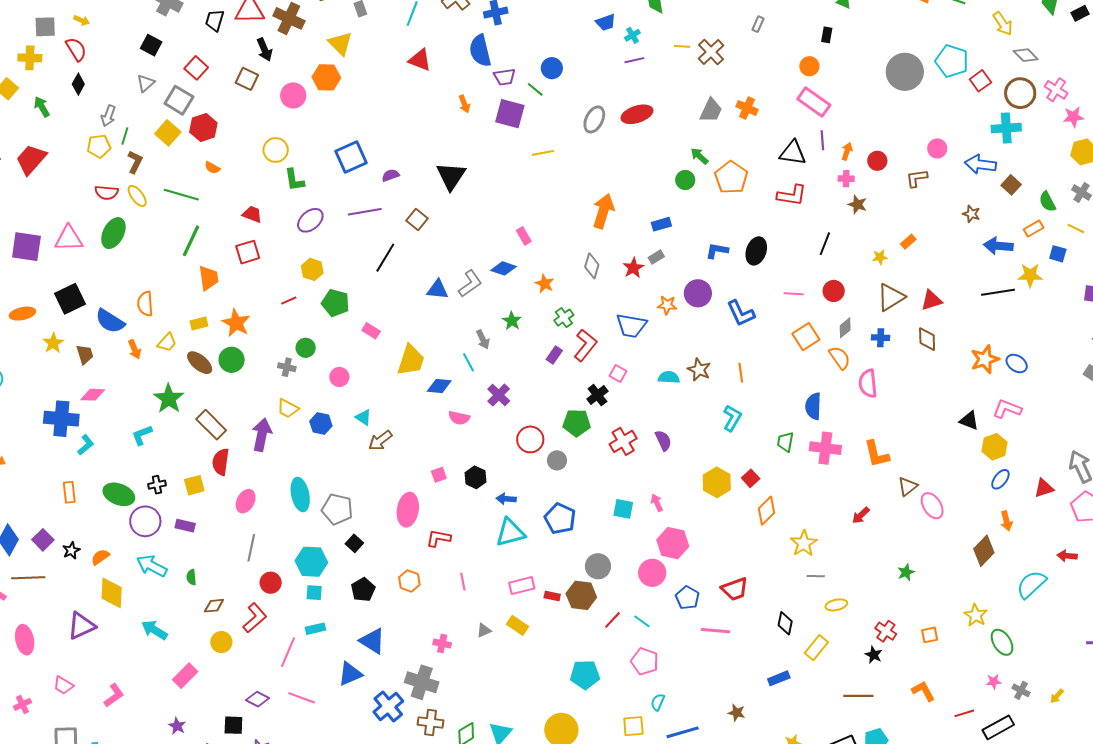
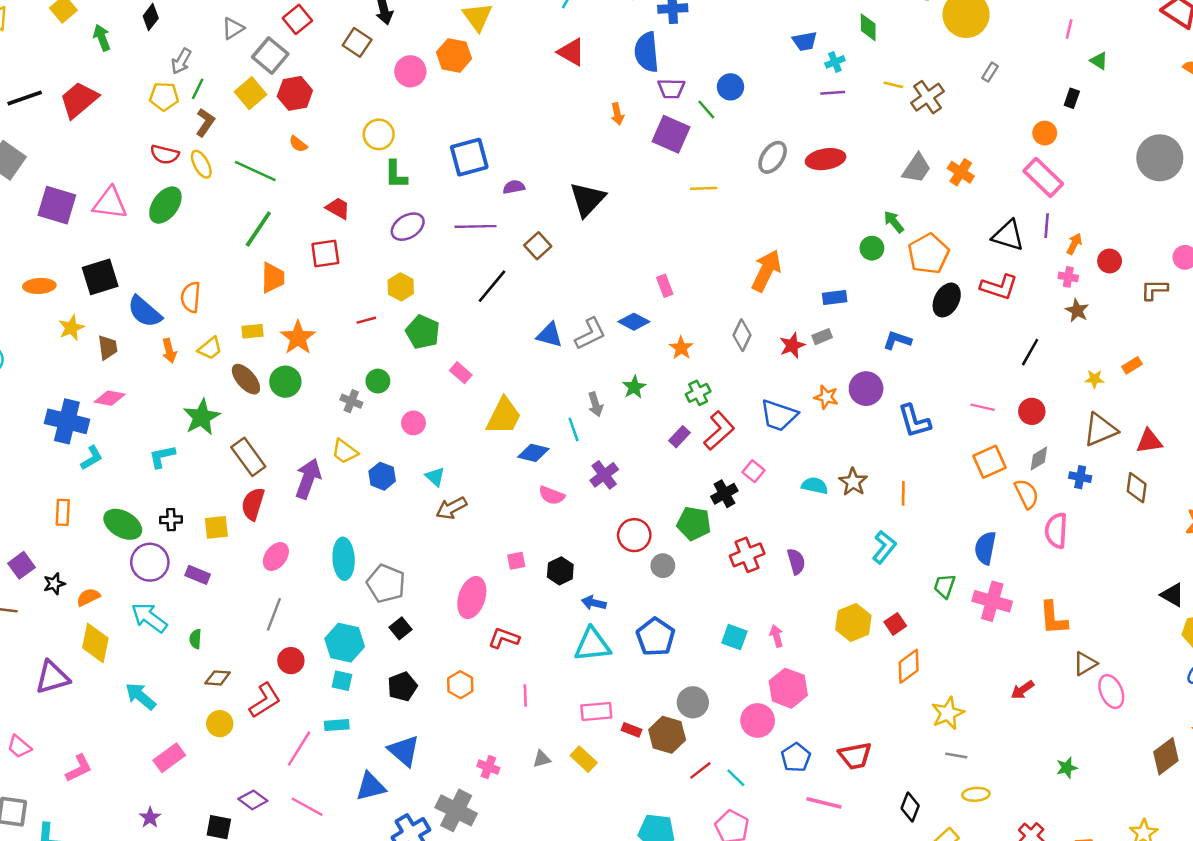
black ellipse: (756, 251) -> (947, 300), moved

